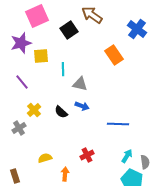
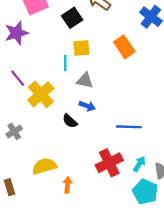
yellow square: (41, 56) -> (81, 48), moved
yellow cross: (34, 110) -> (41, 94), moved, size x1.6
black semicircle: (61, 112) -> (70, 121), moved
red cross: (87, 155) -> (109, 163), moved, size x1.6
yellow semicircle: (45, 158) -> (44, 166), size x1.5

